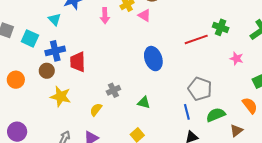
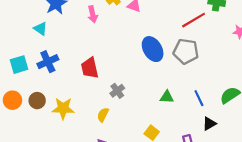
cyan square: (30, 38) -> (19, 65), moved, turned -30
red trapezoid: (78, 62) -> (90, 68), moved
brown circle: (47, 71) -> (37, 101), moved
gray pentagon: (200, 89) -> (186, 51), moved
green triangle: (144, 103) -> (167, 97), moved

